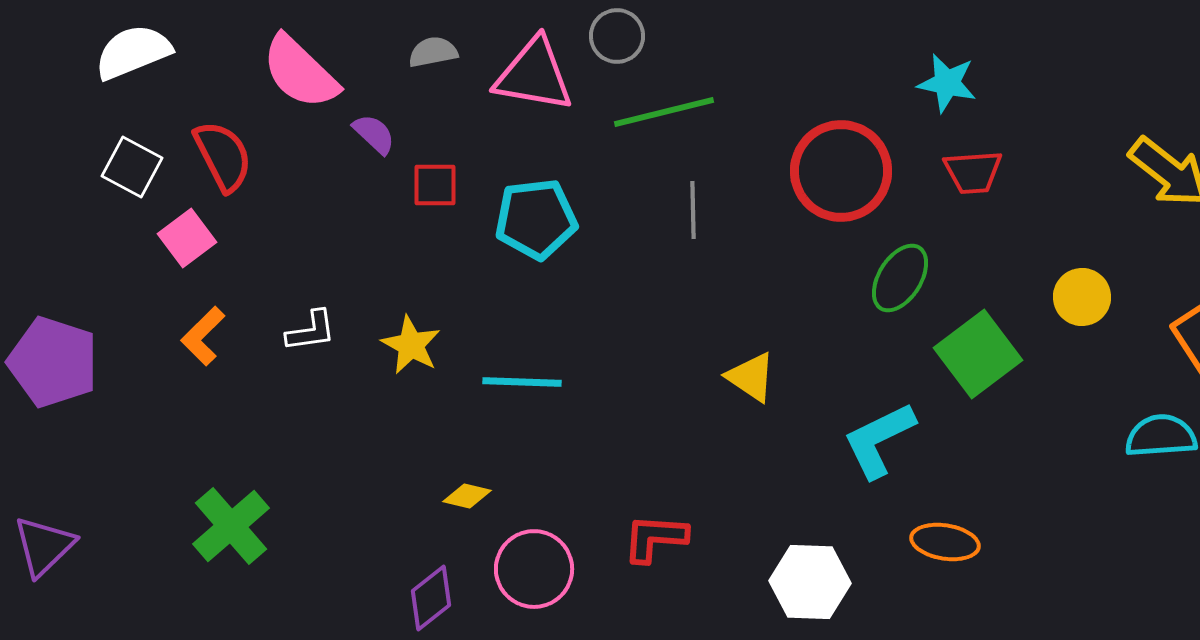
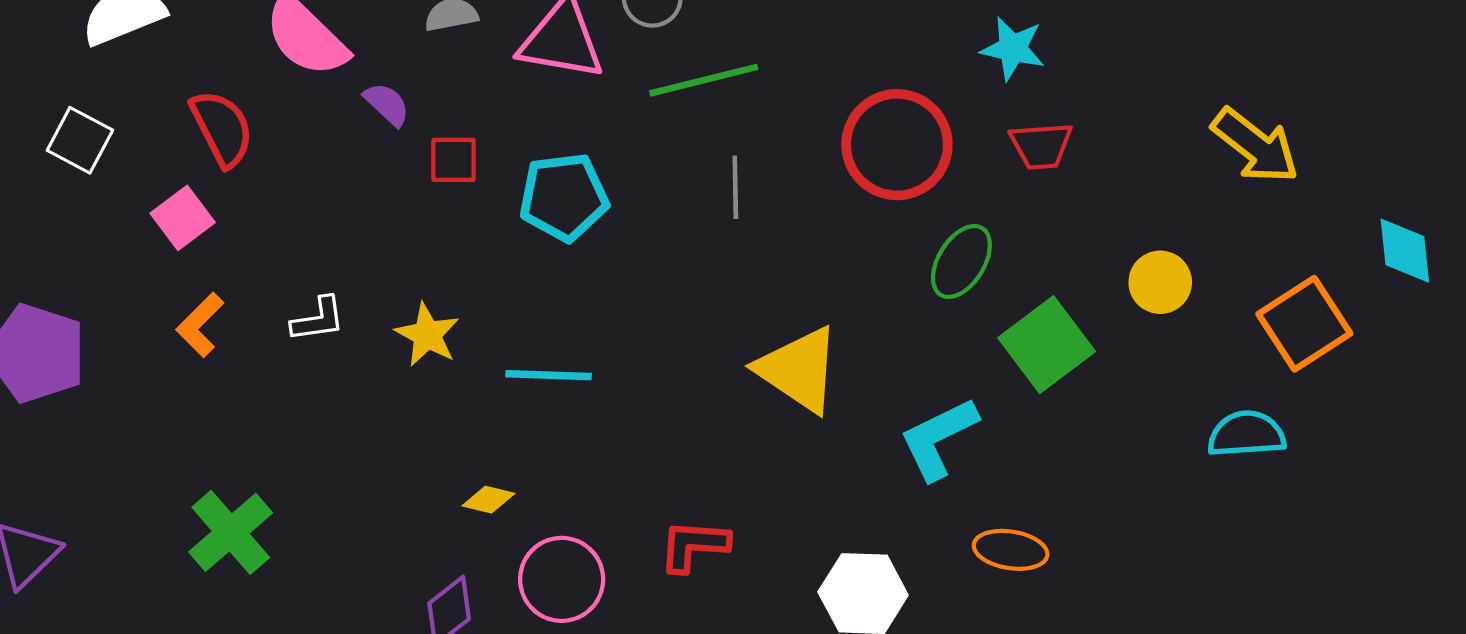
white square: (132, 167) -> (80, 140), moved
yellow triangle: (751, 377) -> (799, 370), size x1.6

